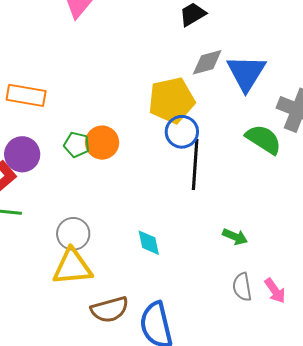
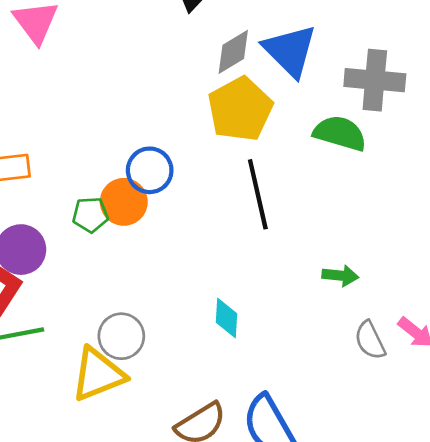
yellow pentagon: (171, 100) -> (240, 109), moved
blue circle: (182, 132) -> (150, 170), moved
cyan diamond: (149, 243) -> (226, 318), turned 32
yellow triangle: (72, 267) -> (98, 374), moved

